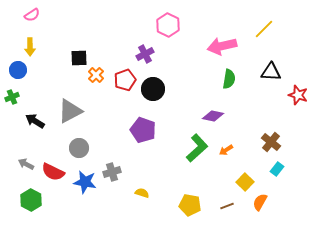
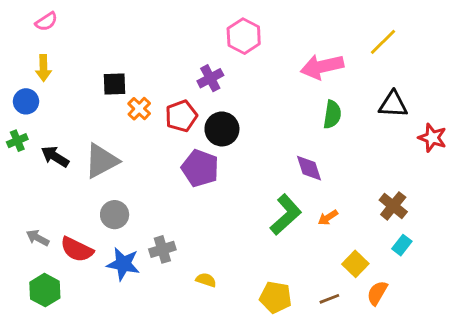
purple diamond: (213, 116) -> (309, 168), turned 60
black arrow: (35, 121) -> (55, 157), moved
purple pentagon: (143, 130) -> (200, 168), moved

